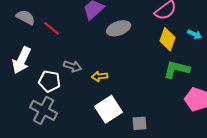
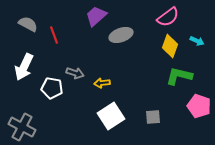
red line: (52, 28) -> (54, 35), turned 30
gray cross: (44, 110) -> (22, 127), moved
gray square: (140, 123) -> (153, 117), moved

